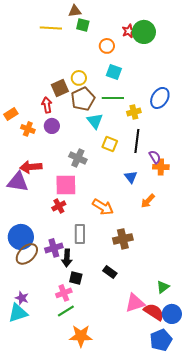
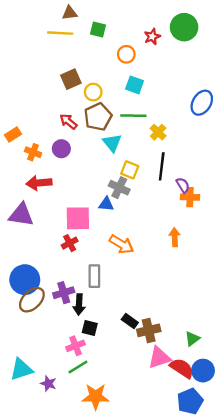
brown triangle: (75, 11) -> (70, 13), moved
green circle: (144, 32) -> (184, 27), moved
brown square: (60, 88) -> (71, 79), moved
blue ellipse: (160, 98) -> (202, 103), moved
red arrow: (47, 105) -> (68, 122), moved, turned -42
yellow cross: (134, 112) -> (158, 132), turned -32
gray cross: (78, 158) -> (119, 188), moved
red arrow: (31, 167) -> (39, 183), moved
blue triangle: (131, 177) -> (106, 204), moved, turned -48
orange arrow: (148, 201) -> (175, 237), turned 133
brown cross: (123, 239) -> (149, 330), moved
purple star: (22, 298) -> (48, 384), moved

